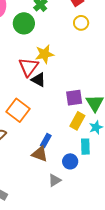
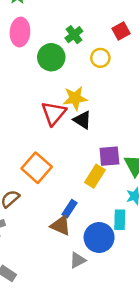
yellow circle: (81, 23) -> (100, 58), moved
black triangle: (38, 80) -> (82, 120), moved
yellow rectangle: (77, 121) -> (95, 176), moved
blue circle: (70, 161) -> (99, 238), size x1.5

